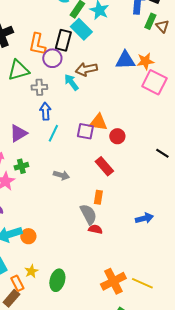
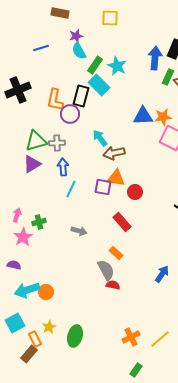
brown arrow: (86, 69) -> (114, 153), moved
green triangle: (18, 70) -> (36, 141), moved
cyan arrow: (71, 82) -> (100, 138), moved
purple triangle: (18, 133) -> (32, 164), moved
orange rectangle: (98, 197) -> (116, 253), turned -56
blue arrow: (144, 218) -> (162, 274), turned -42
orange cross: (113, 281) -> (131, 337), size x0.7
yellow line: (142, 283) -> (160, 339), turned -65

